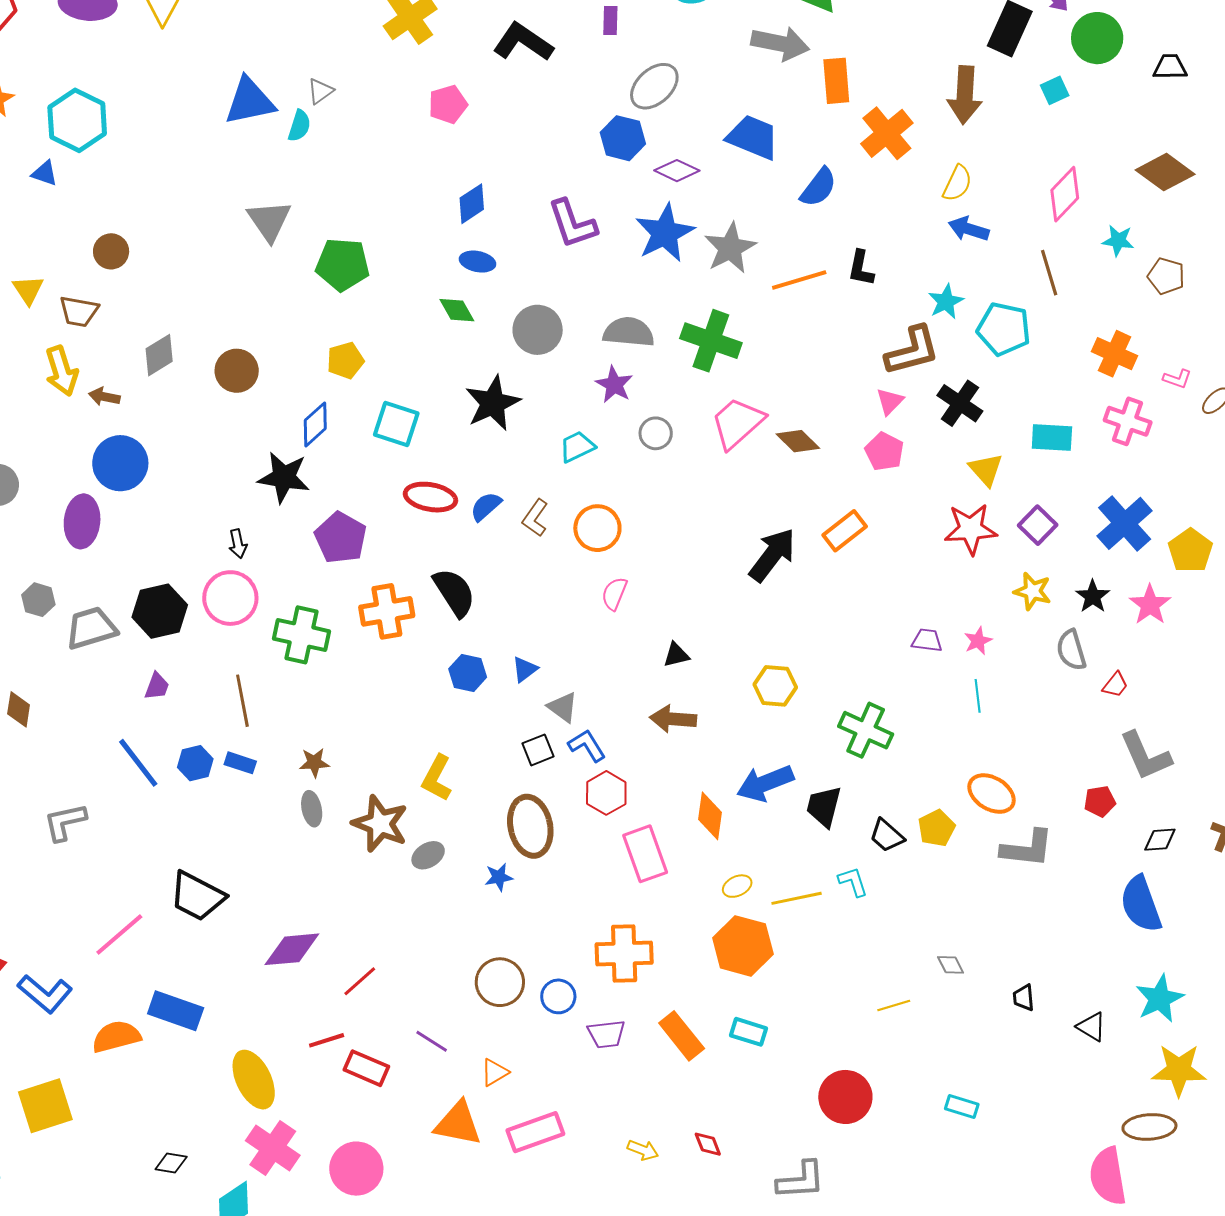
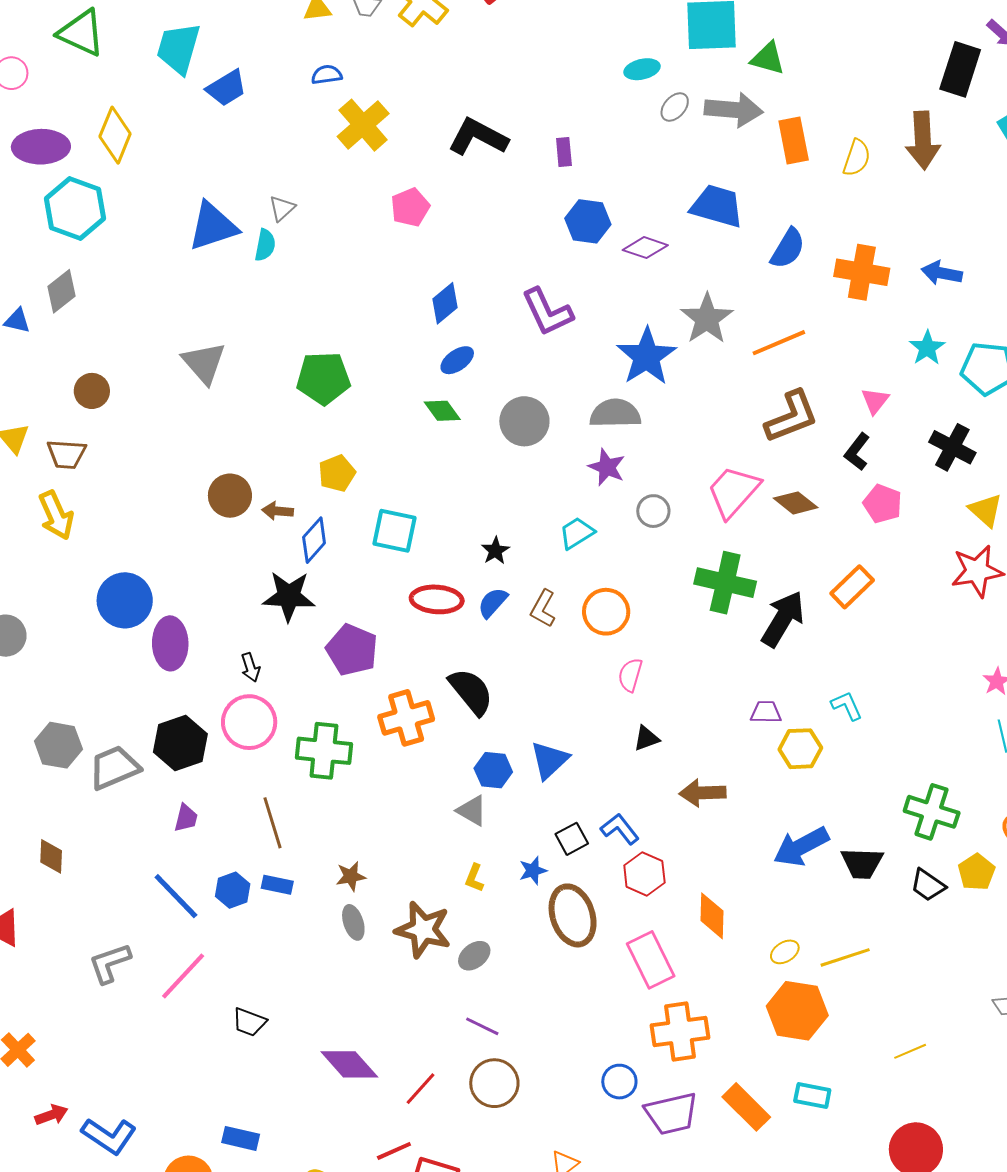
purple rectangle: (610, 20) -> (564, 152), moved
gray ellipse: (654, 86) -> (675, 107), moved, size x0.6
cyan hexagon: (77, 120) -> (75, 209), moved
orange cross: (887, 133) -> (862, 272), moved, turned -34
yellow semicircle: (957, 183) -> (857, 158), moved
gray triangle: (269, 221) -> (204, 363), moved
blue star: (665, 233) -> (647, 356), moved
blue ellipse: (477, 262) -> (457, 360), turned -40
black L-shape: (861, 268) -> (857, 452), moved, turned 33
green cross: (711, 341) -> (725, 583), moved
brown L-shape: (912, 351) -> (791, 417), moved
gray diamond: (159, 355) -> (62, 291), moved
brown arrow: (104, 397) -> (278, 511), moved
pink triangle: (890, 401) -> (875, 401), moved
black star: (493, 403) -> (495, 551), moved, size x0.5
purple ellipse: (82, 521) -> (170, 643), moved
gray hexagon: (38, 600) -> (58, 745), size x1.4
purple trapezoid: (927, 640) -> (766, 712), moved
black triangle: (676, 655) -> (646, 738), moved
blue triangle: (525, 669) -> (549, 760), size x1.5
gray triangle: (563, 707) -> (472, 811), moved
green cross: (866, 730) -> (932, 812), moved
yellow L-shape: (437, 778) -> (474, 878), size x0.6
black trapezoid: (824, 806) -> (862, 863), turned -96
orange diamond: (710, 816) -> (712, 916), moved
pink rectangle: (645, 854) -> (651, 960), moved
blue star: (499, 877) -> (533, 871), moved
cyan L-shape: (853, 882) -> (847, 706), moved
black trapezoid: (197, 896) -> (249, 1022), size x0.6
pink line: (119, 934) -> (183, 976), moved
purple diamond: (292, 949) -> (349, 1064), turned 60
brown circle: (500, 982) -> (494, 1083), moved
yellow line: (894, 1006) -> (910, 1051), moved
blue rectangle: (176, 1011) -> (241, 1138), size x0.7
purple trapezoid: (606, 1034) -> (671, 1113), size x1.4
purple line: (432, 1041) -> (482, 1026), moved

